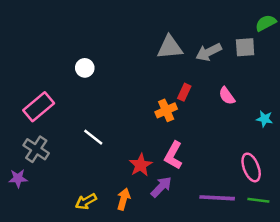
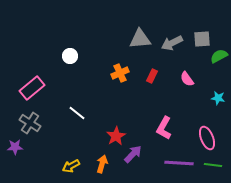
green semicircle: (266, 23) -> (219, 56), moved
orange cross: (166, 110) -> (120, 73), moved
pink L-shape: (173, 155) -> (164, 128), moved

